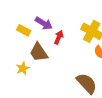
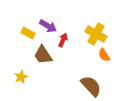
yellow star: (23, 68) -> (21, 77), moved

